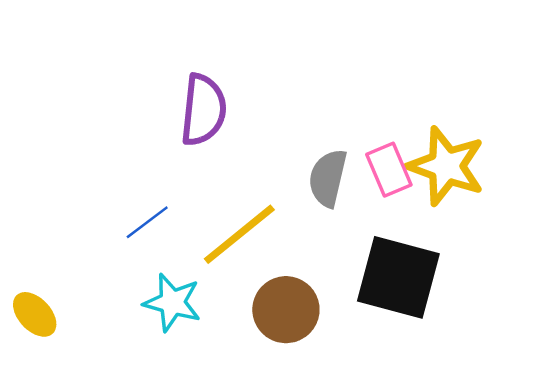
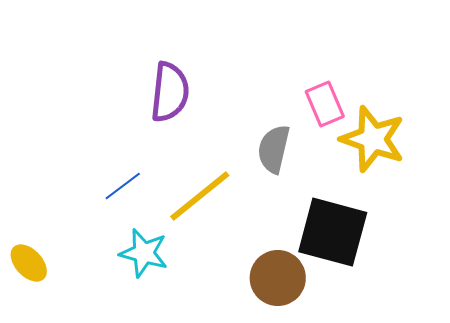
pink rectangle: (389, 170) -> (325, 104), moved
brown circle: (286, 310) -> (278, 278), moved

